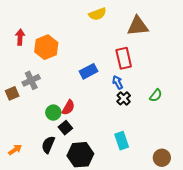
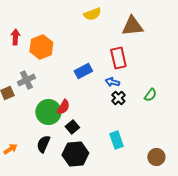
blue arrow: (118, 82) -> (112, 82), turned -48
green circle: (53, 113) -> (48, 112), size x1.6
black square: (65, 128) -> (72, 127), moved

